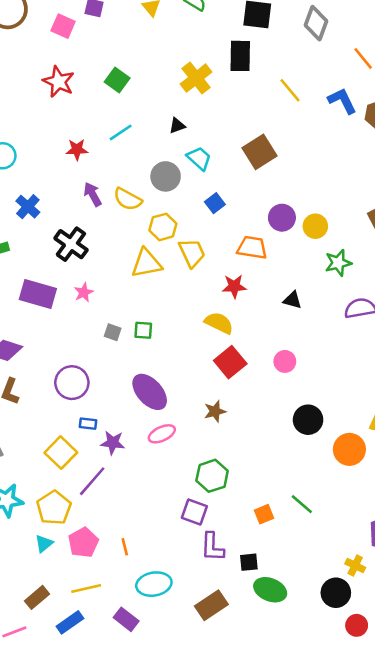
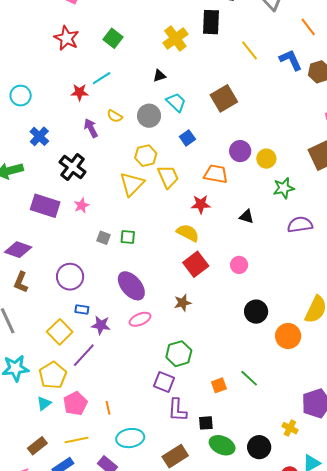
cyan line: (121, 132) -> (102, 78), moved
yellow semicircle: (128, 199) -> (115, 116), moved, size x0.7
yellow triangle: (146, 263) -> (132, 184), turned -36
black circle: (336, 593) -> (259, 447), moved

